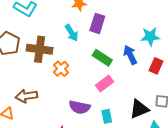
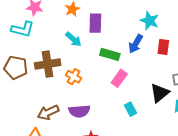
cyan star: (150, 37) -> (150, 21), turned -30
blue arrow: (130, 55) -> (136, 44), turned -108
purple semicircle: (80, 107) -> (79, 111), moved

